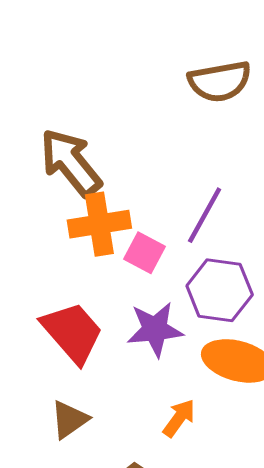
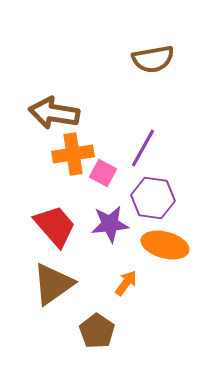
brown arrow: (71, 163) -> (54, 113), turned -42
brown triangle: (69, 420) -> (53, 284), size x1.6

